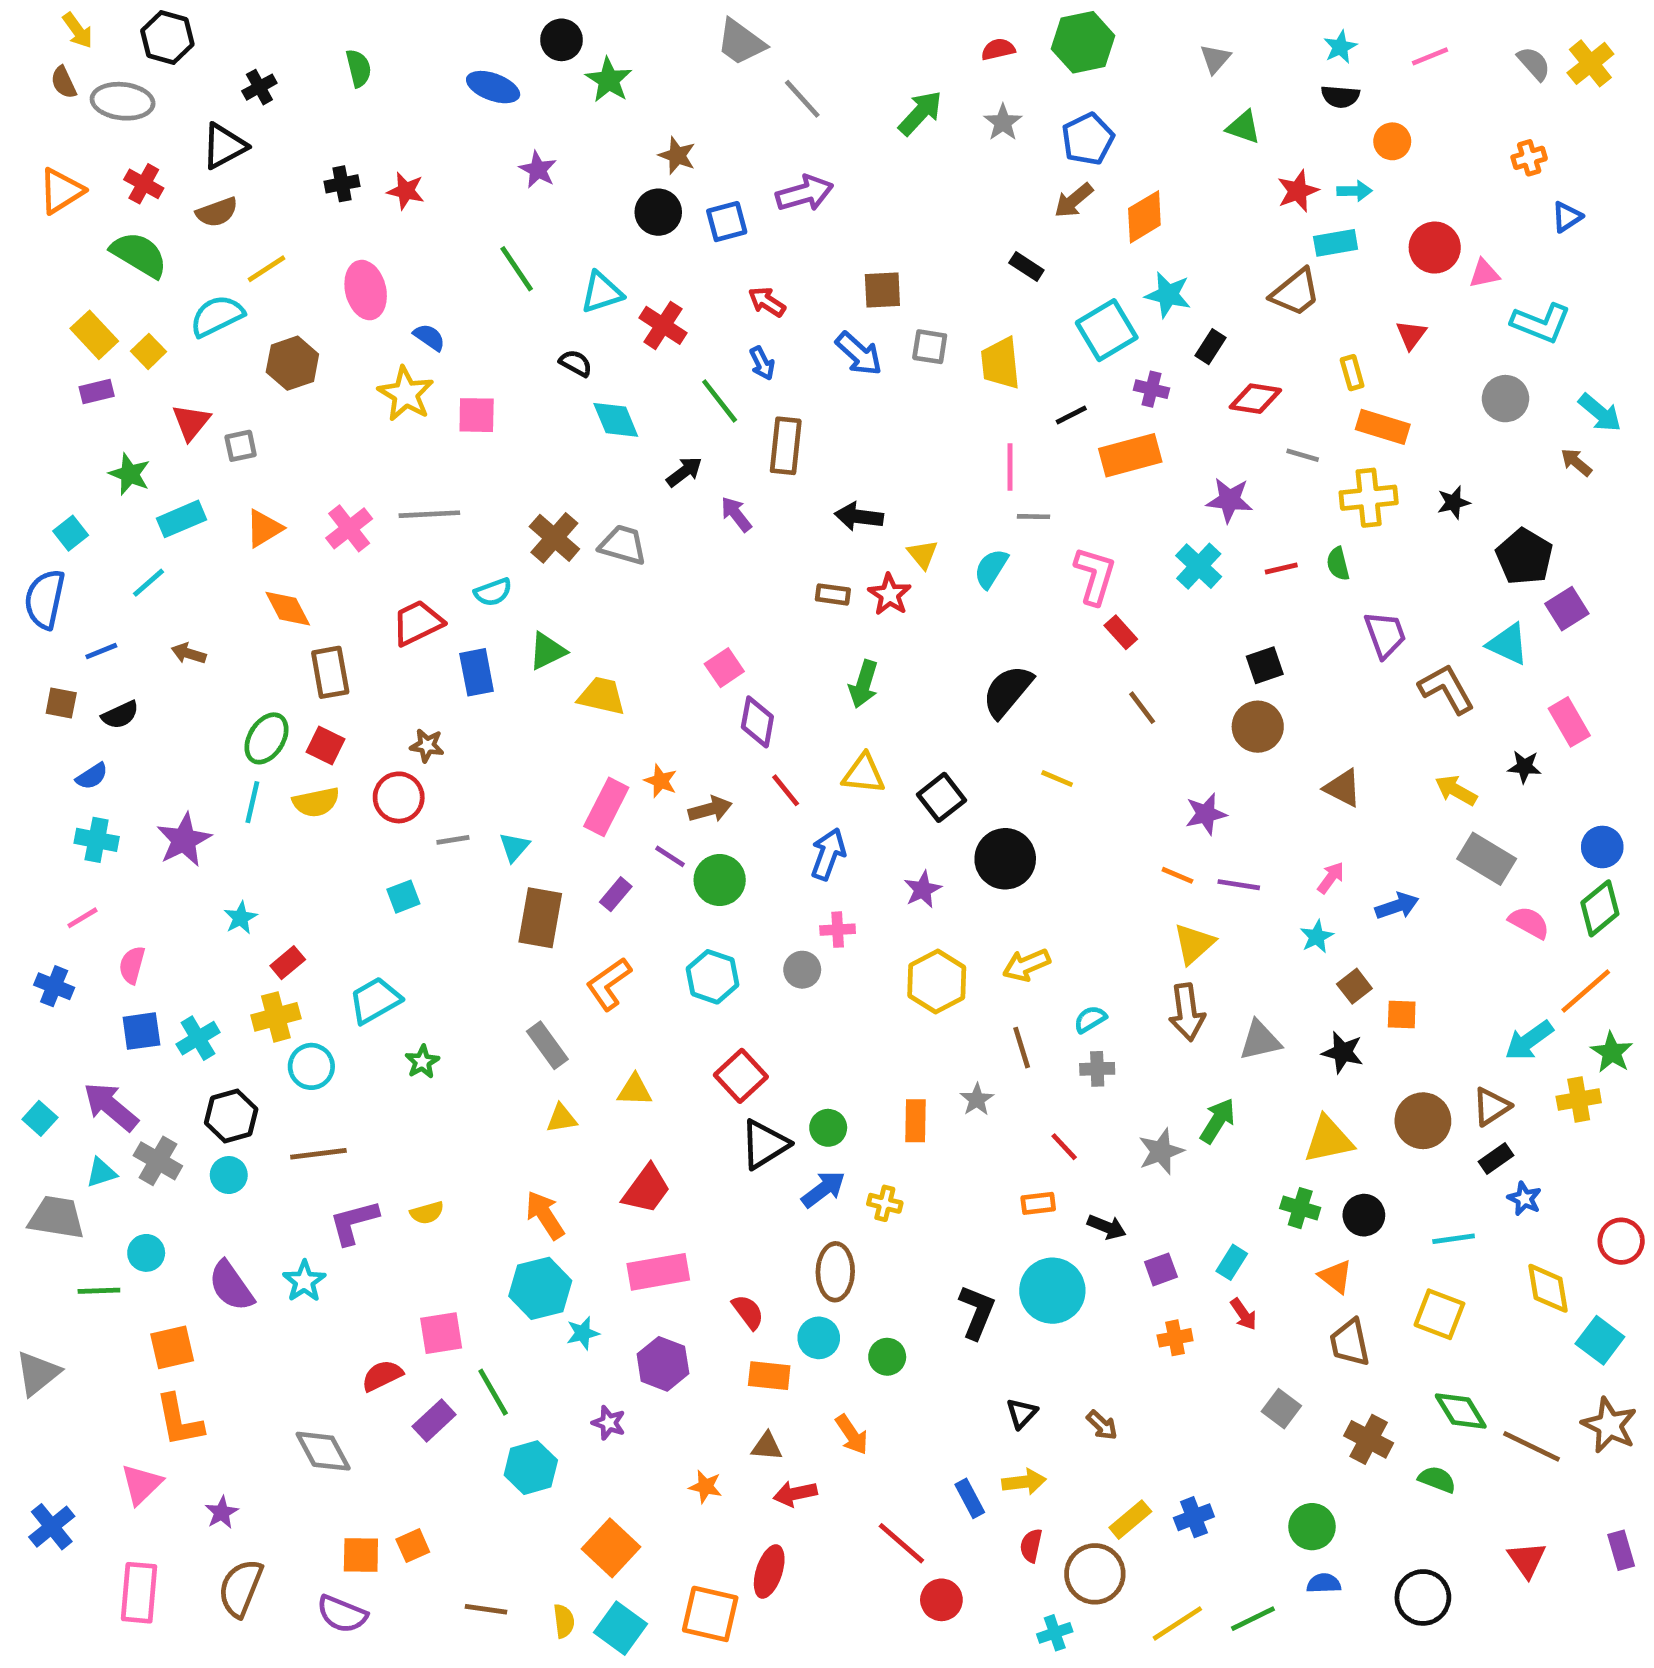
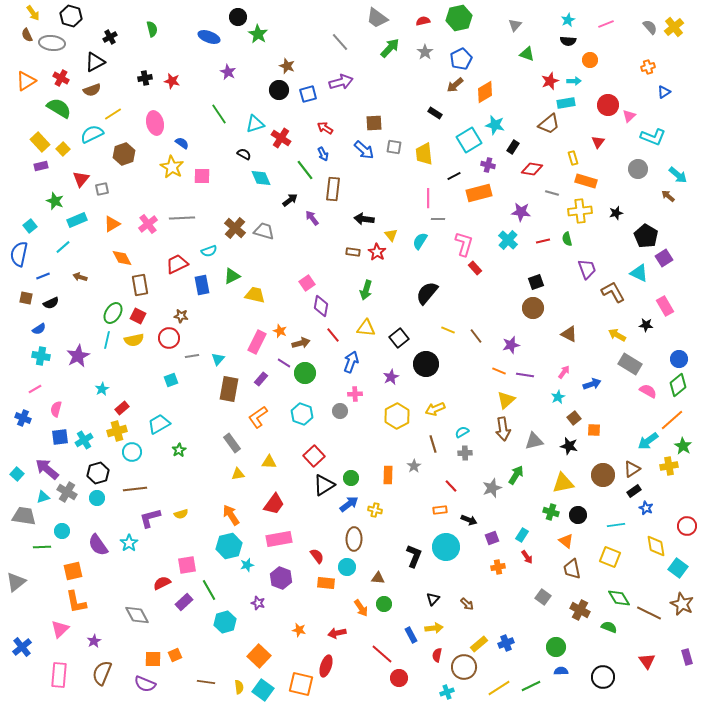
gray trapezoid: (741, 42) -> (377, 18), moved
pink triangle: (1484, 274) -> (629, 116), turned -32
brown line: (1142, 708) -> (476, 336), moved
green circle: (887, 1357) -> (384, 604), moved
brown triangle: (767, 1446) -> (378, 578), moved

